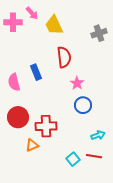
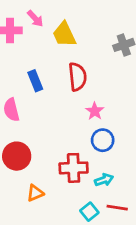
blue rectangle: (36, 72) -> (35, 81), moved
red cross: (46, 126) -> (74, 168), moved
cyan arrow: (98, 135) -> (104, 180), moved

